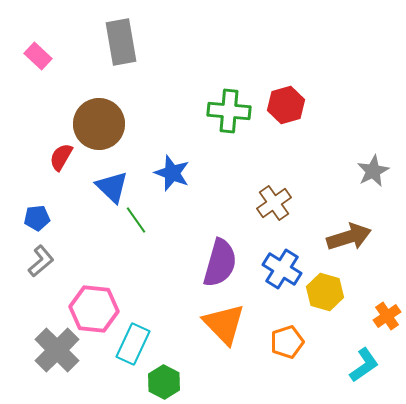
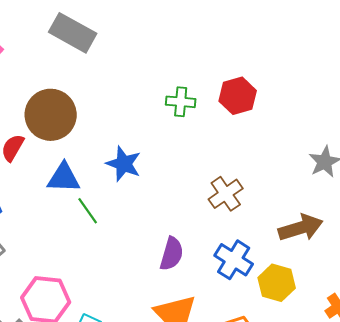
gray rectangle: (121, 42) -> (73, 33), turned -51
green cross: (229, 111) -> (181, 102), size x0.7
blue triangle: (112, 187) -> (64, 178), turned -42
purple semicircle: (220, 263) -> (172, 254), size x0.7

